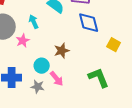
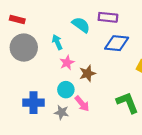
blue diamond: (89, 23) -> (117, 43), turned -70
pink star: (23, 41) -> (67, 63), moved

